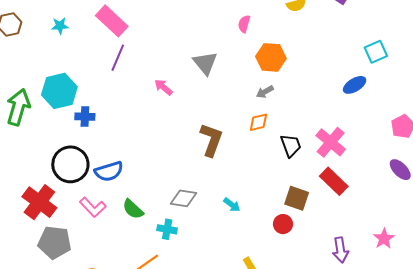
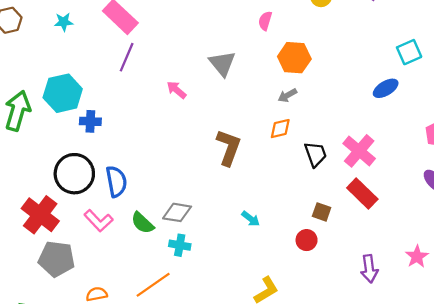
blue semicircle: (109, 171) -> (116, 181), turned -84
gray diamond: (183, 198) -> (177, 212), moved
brown square: (297, 198) -> (322, 212), size x0.7

